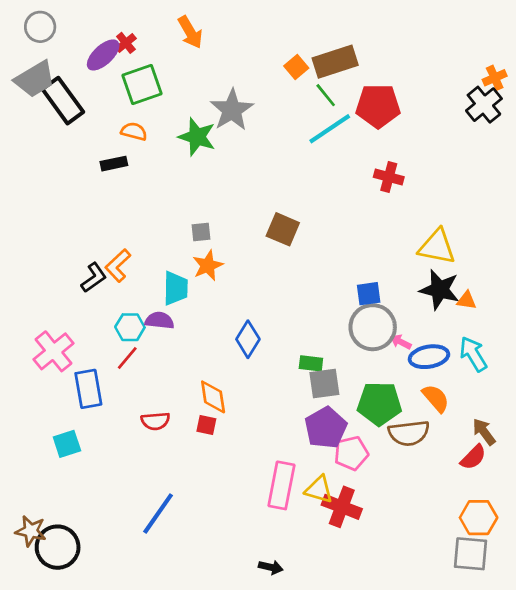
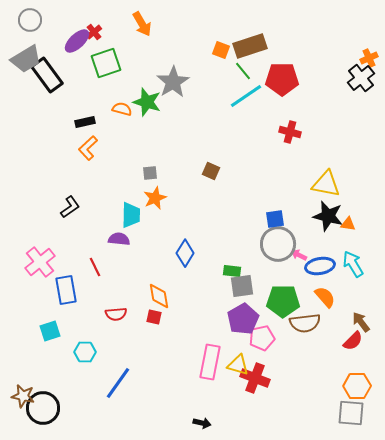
orange square: (296, 67) -> (221, 50), turned -30
orange semicircle: (134, 131) -> (122, 109), moved
brown square: (283, 229) -> (211, 171), size x0.7
orange L-shape: (118, 266) -> (88, 148), moved
cyan hexagon: (130, 327) -> (85, 352), moved
red line: (127, 358) -> (95, 267), turned -66

